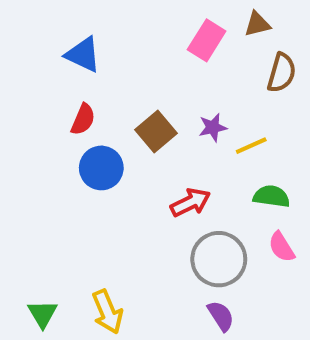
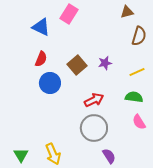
pink rectangle: (207, 40) -> (69, 14), moved
yellow line: (251, 146) -> (137, 72), moved
gray circle: (219, 259) -> (94, 128), moved

